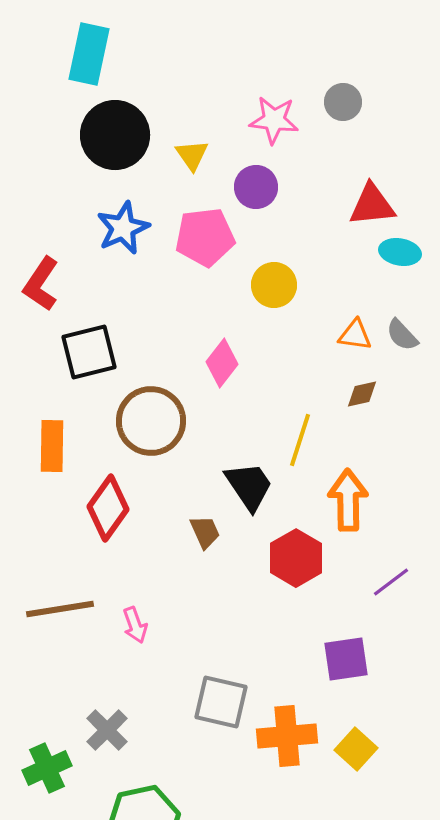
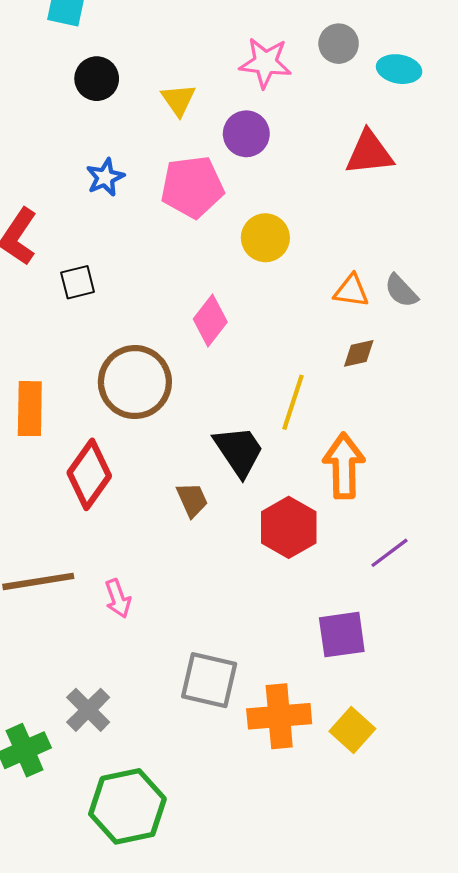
black circle: (115, 135) -> (97, 79), size x0.6
blue star: (123, 228) -> (105, 177), size x0.7
cyan ellipse: (400, 252) -> (399, 69), moved
black square: (89, 352) -> (78, 282), moved, size x0.6

